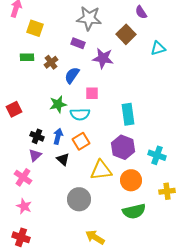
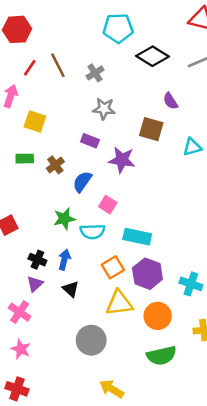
gray star: (89, 18) -> (104, 109), size x0.7
brown square: (126, 34) -> (151, 129), turned -30
pink square: (92, 93) -> (108, 205), turned 32
cyan rectangle: (128, 114) -> (137, 237), moved, turned -70
orange square: (81, 141) -> (113, 267), moved

